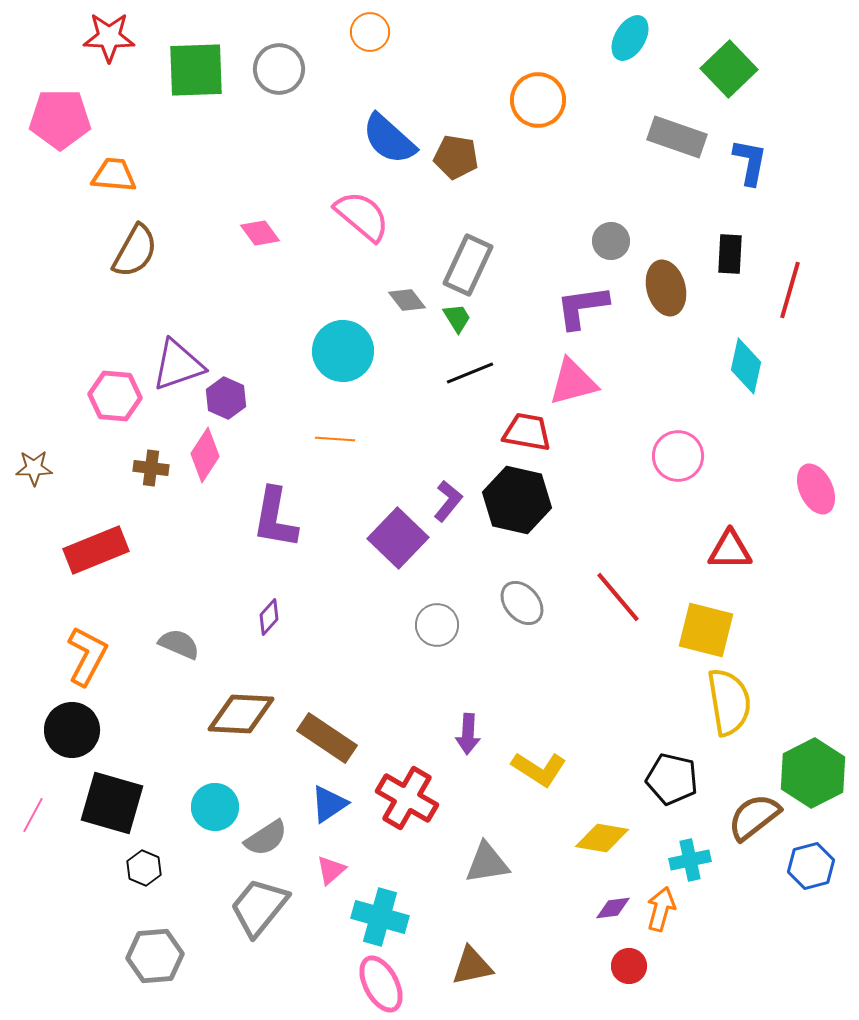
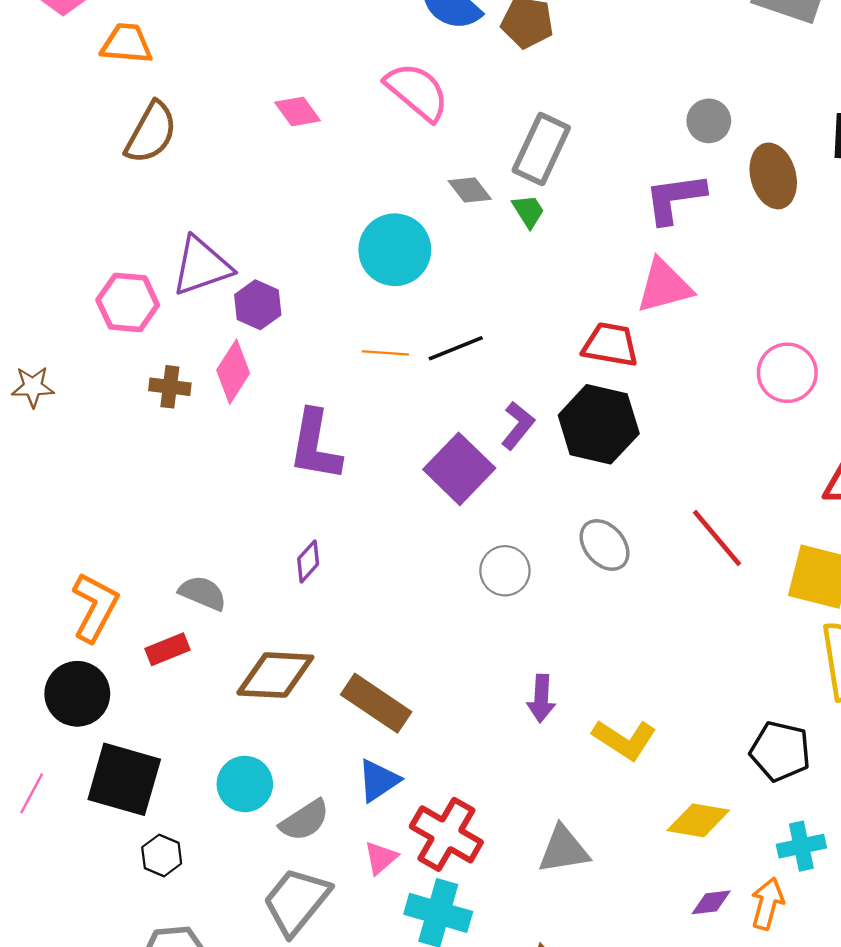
black line: (470, 373) -> (456, 348), moved
red rectangle: (96, 550) -> (168, 649), moved, size x0.6
red cross: (407, 798) -> (446, 834), moved

